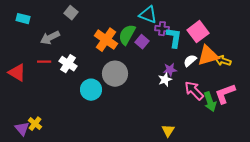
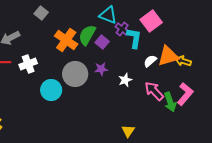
gray square: (71, 13) -> (41, 13), moved
purple cross: (162, 29) -> (122, 29), turned 32
pink square: (198, 32) -> (151, 21), moved
white cross: (68, 64) -> (28, 64), turned 36
purple star: (170, 70) -> (101, 69), moved
pink L-shape: (225, 94) -> (185, 94), turned 150

